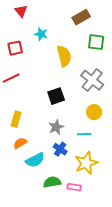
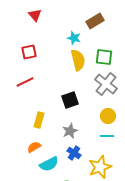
cyan star: (41, 34) -> (74, 38), moved
green square: (96, 42) -> (104, 57), moved
yellow rectangle: (16, 119) -> (39, 120), moved
cyan line: (84, 134) -> (107, 136), moved

